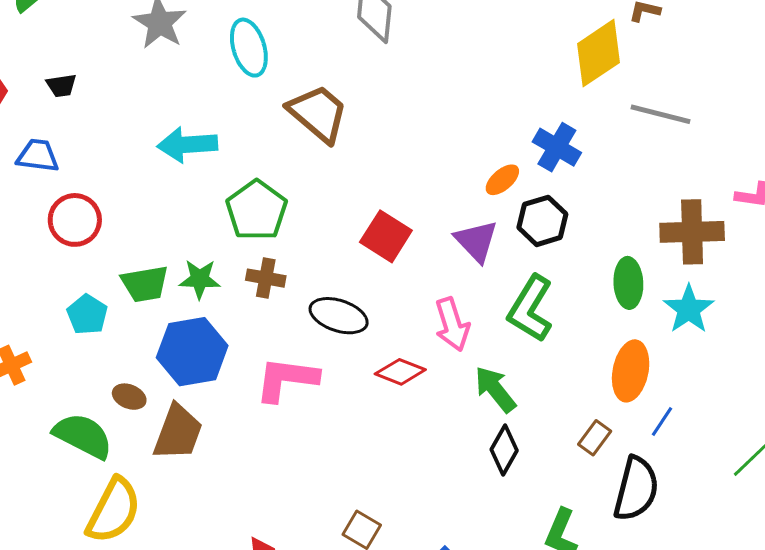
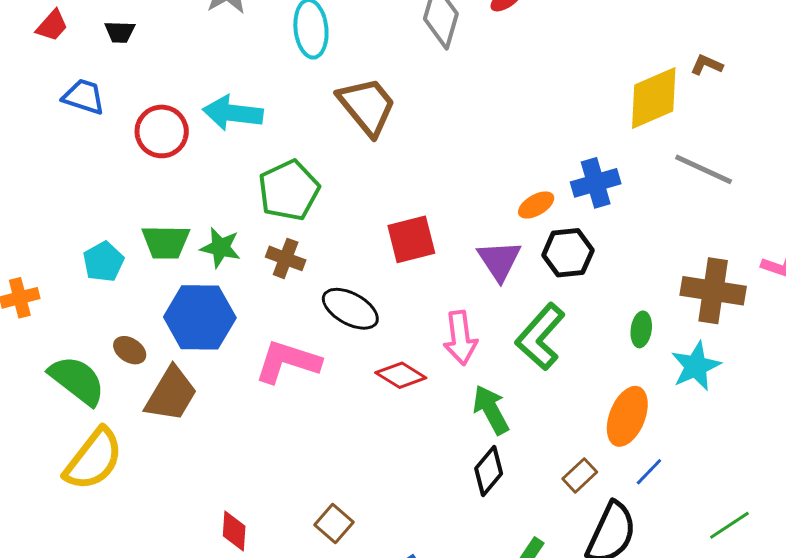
blue cross: (557, 147) -> (596, 183), turned 33
red circle: (75, 220) -> (162, 131), moved
red square: (386, 236) -> (411, 239), turned 33
green ellipse: (628, 283) -> (641, 329), size x0.7

